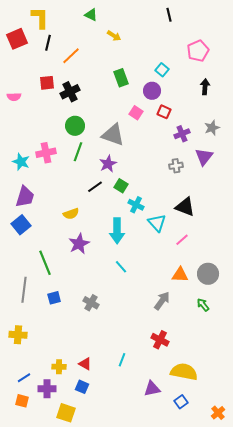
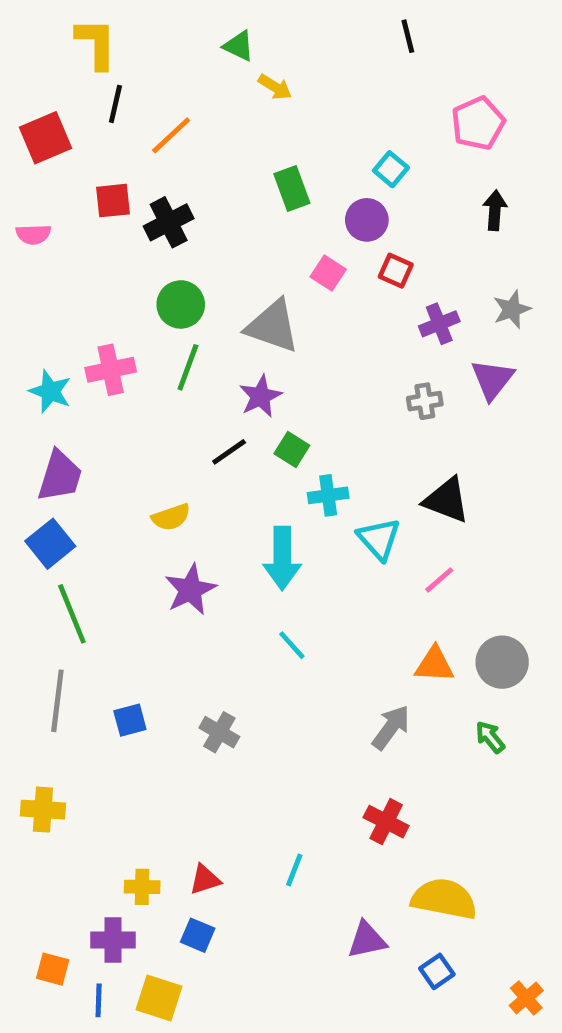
green triangle: (91, 15) -> (239, 46), moved
red square: (17, 39) -> (45, 138), moved
cyan cross: (136, 205) -> (328, 495), turned -35
green line: (45, 263) -> (72, 614), moved
red triangle: (85, 364) -> (205, 880), turned -48
blue line: (24, 378) -> (99, 1000), moved, turned -56

